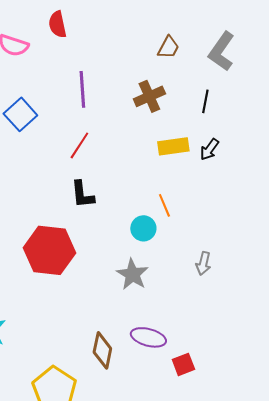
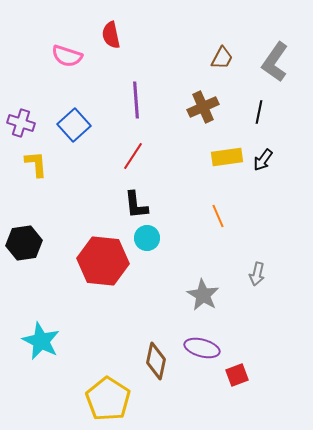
cyan circle: (143, 228) -> (147, 238), moved
gray star: (132, 274) -> (203, 295), moved

